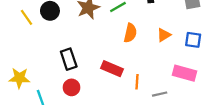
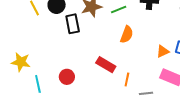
orange triangle: (164, 35) -> (163, 51), moved
black rectangle: (69, 59) -> (73, 24), moved

